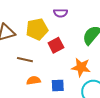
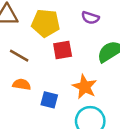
purple semicircle: (61, 13) -> (90, 18), moved

